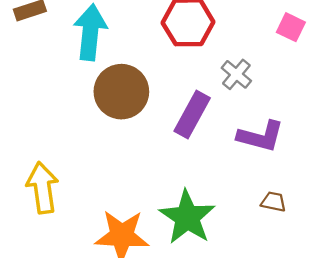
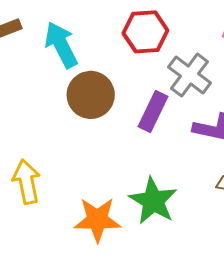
cyan arrow: (90, 32) -> (61, 45), turned -30
gray cross: (236, 74) -> (190, 75), size x1.6

